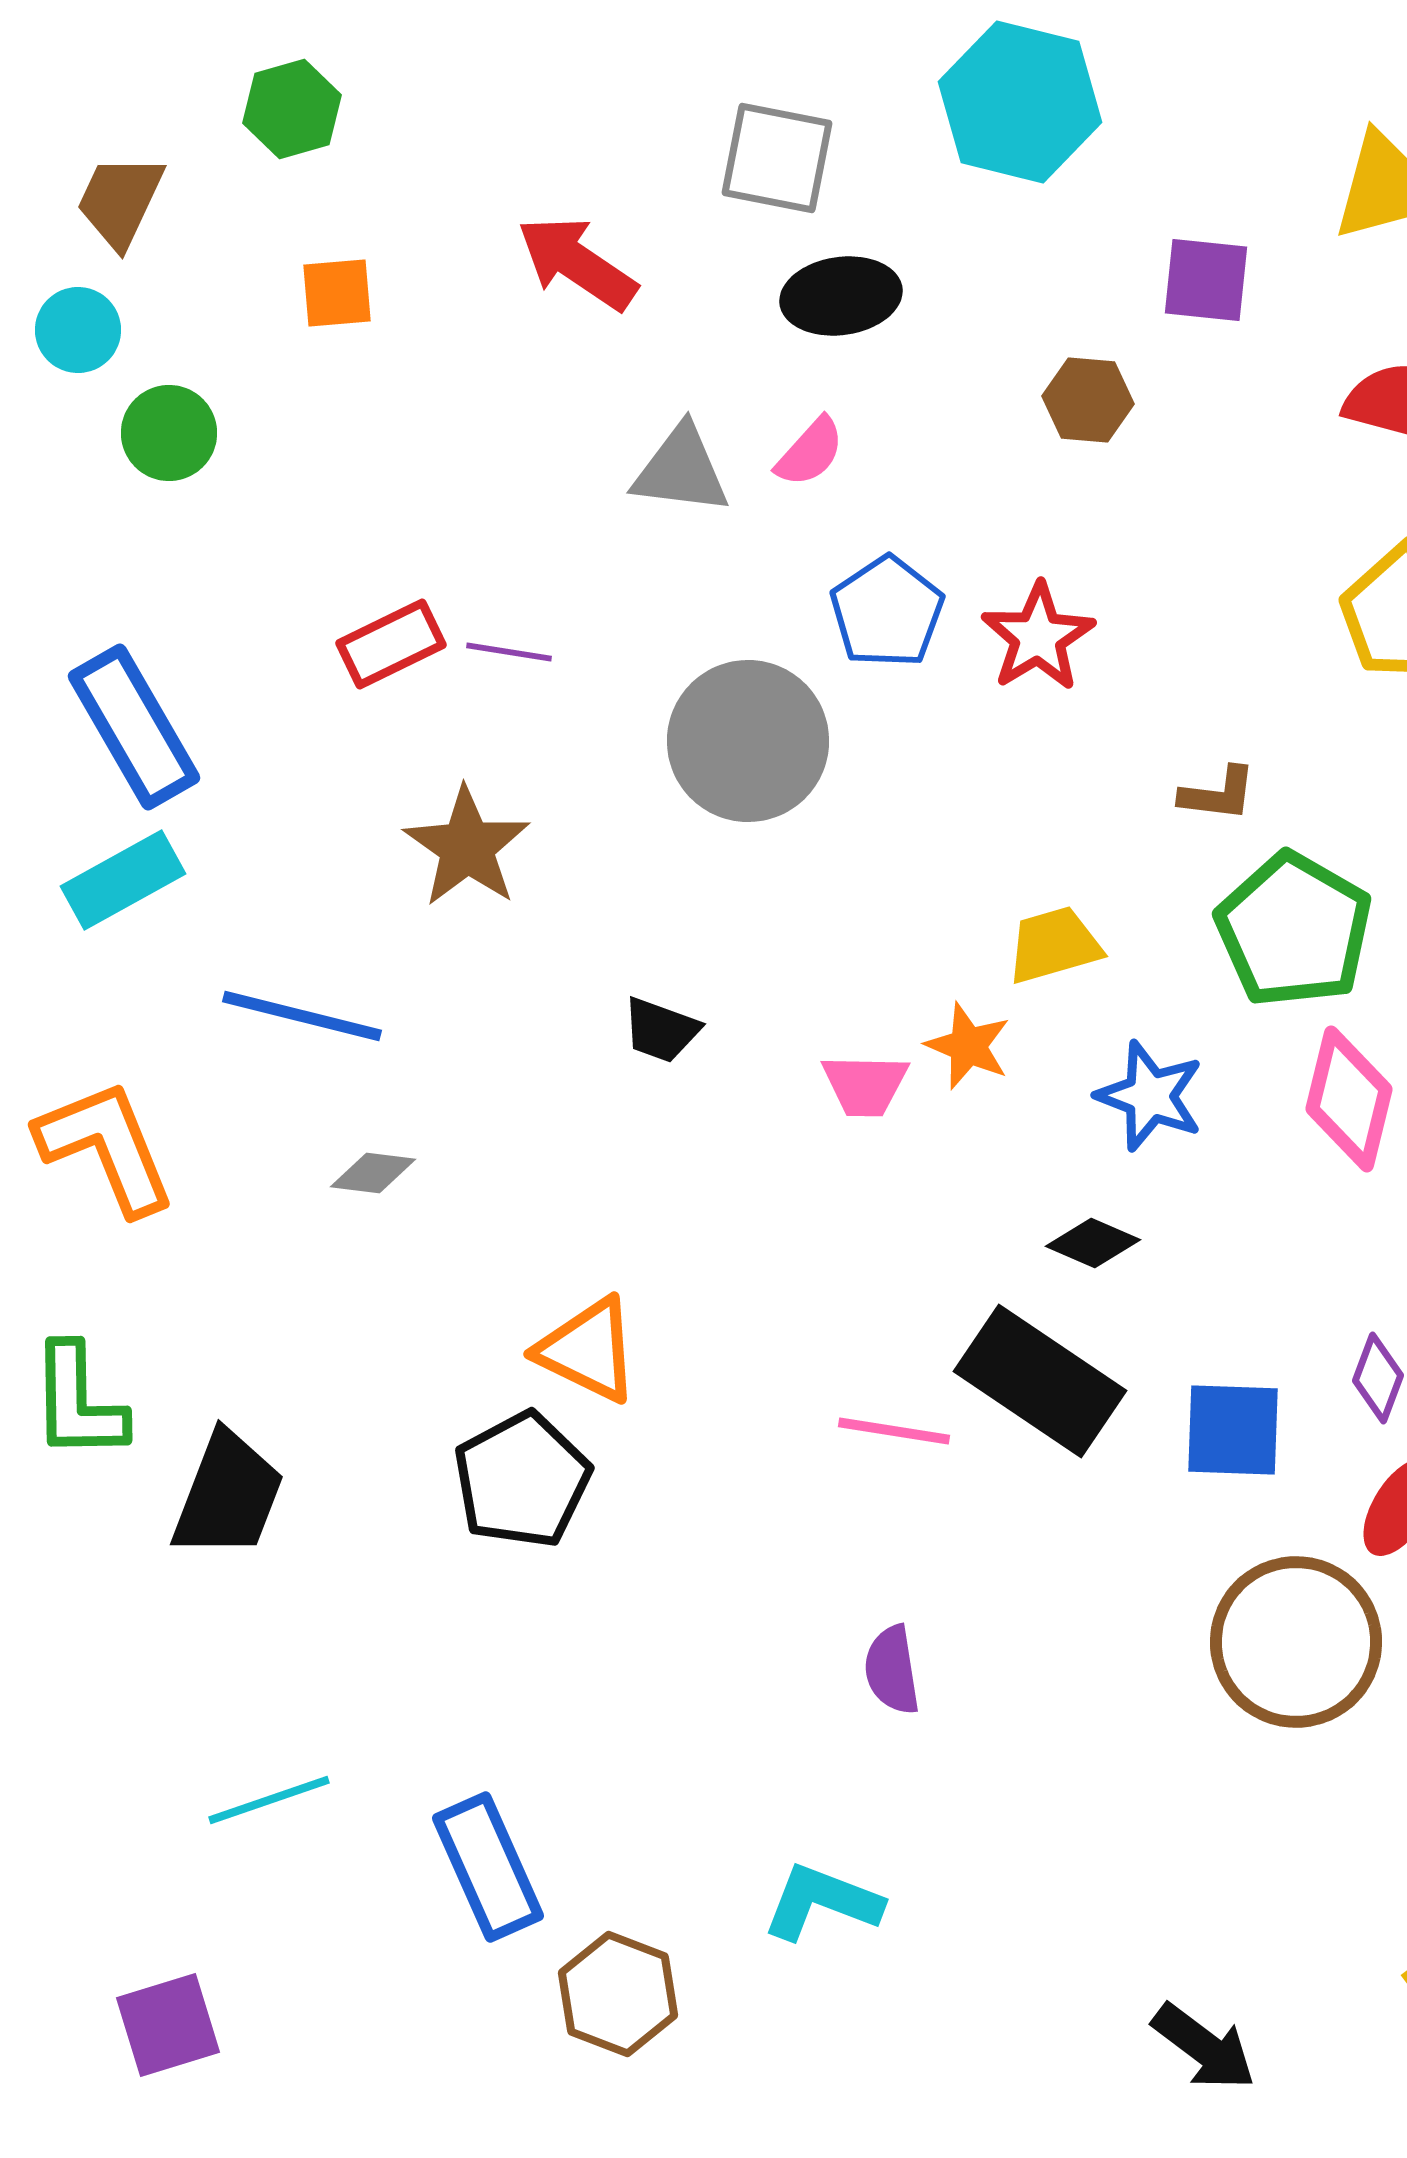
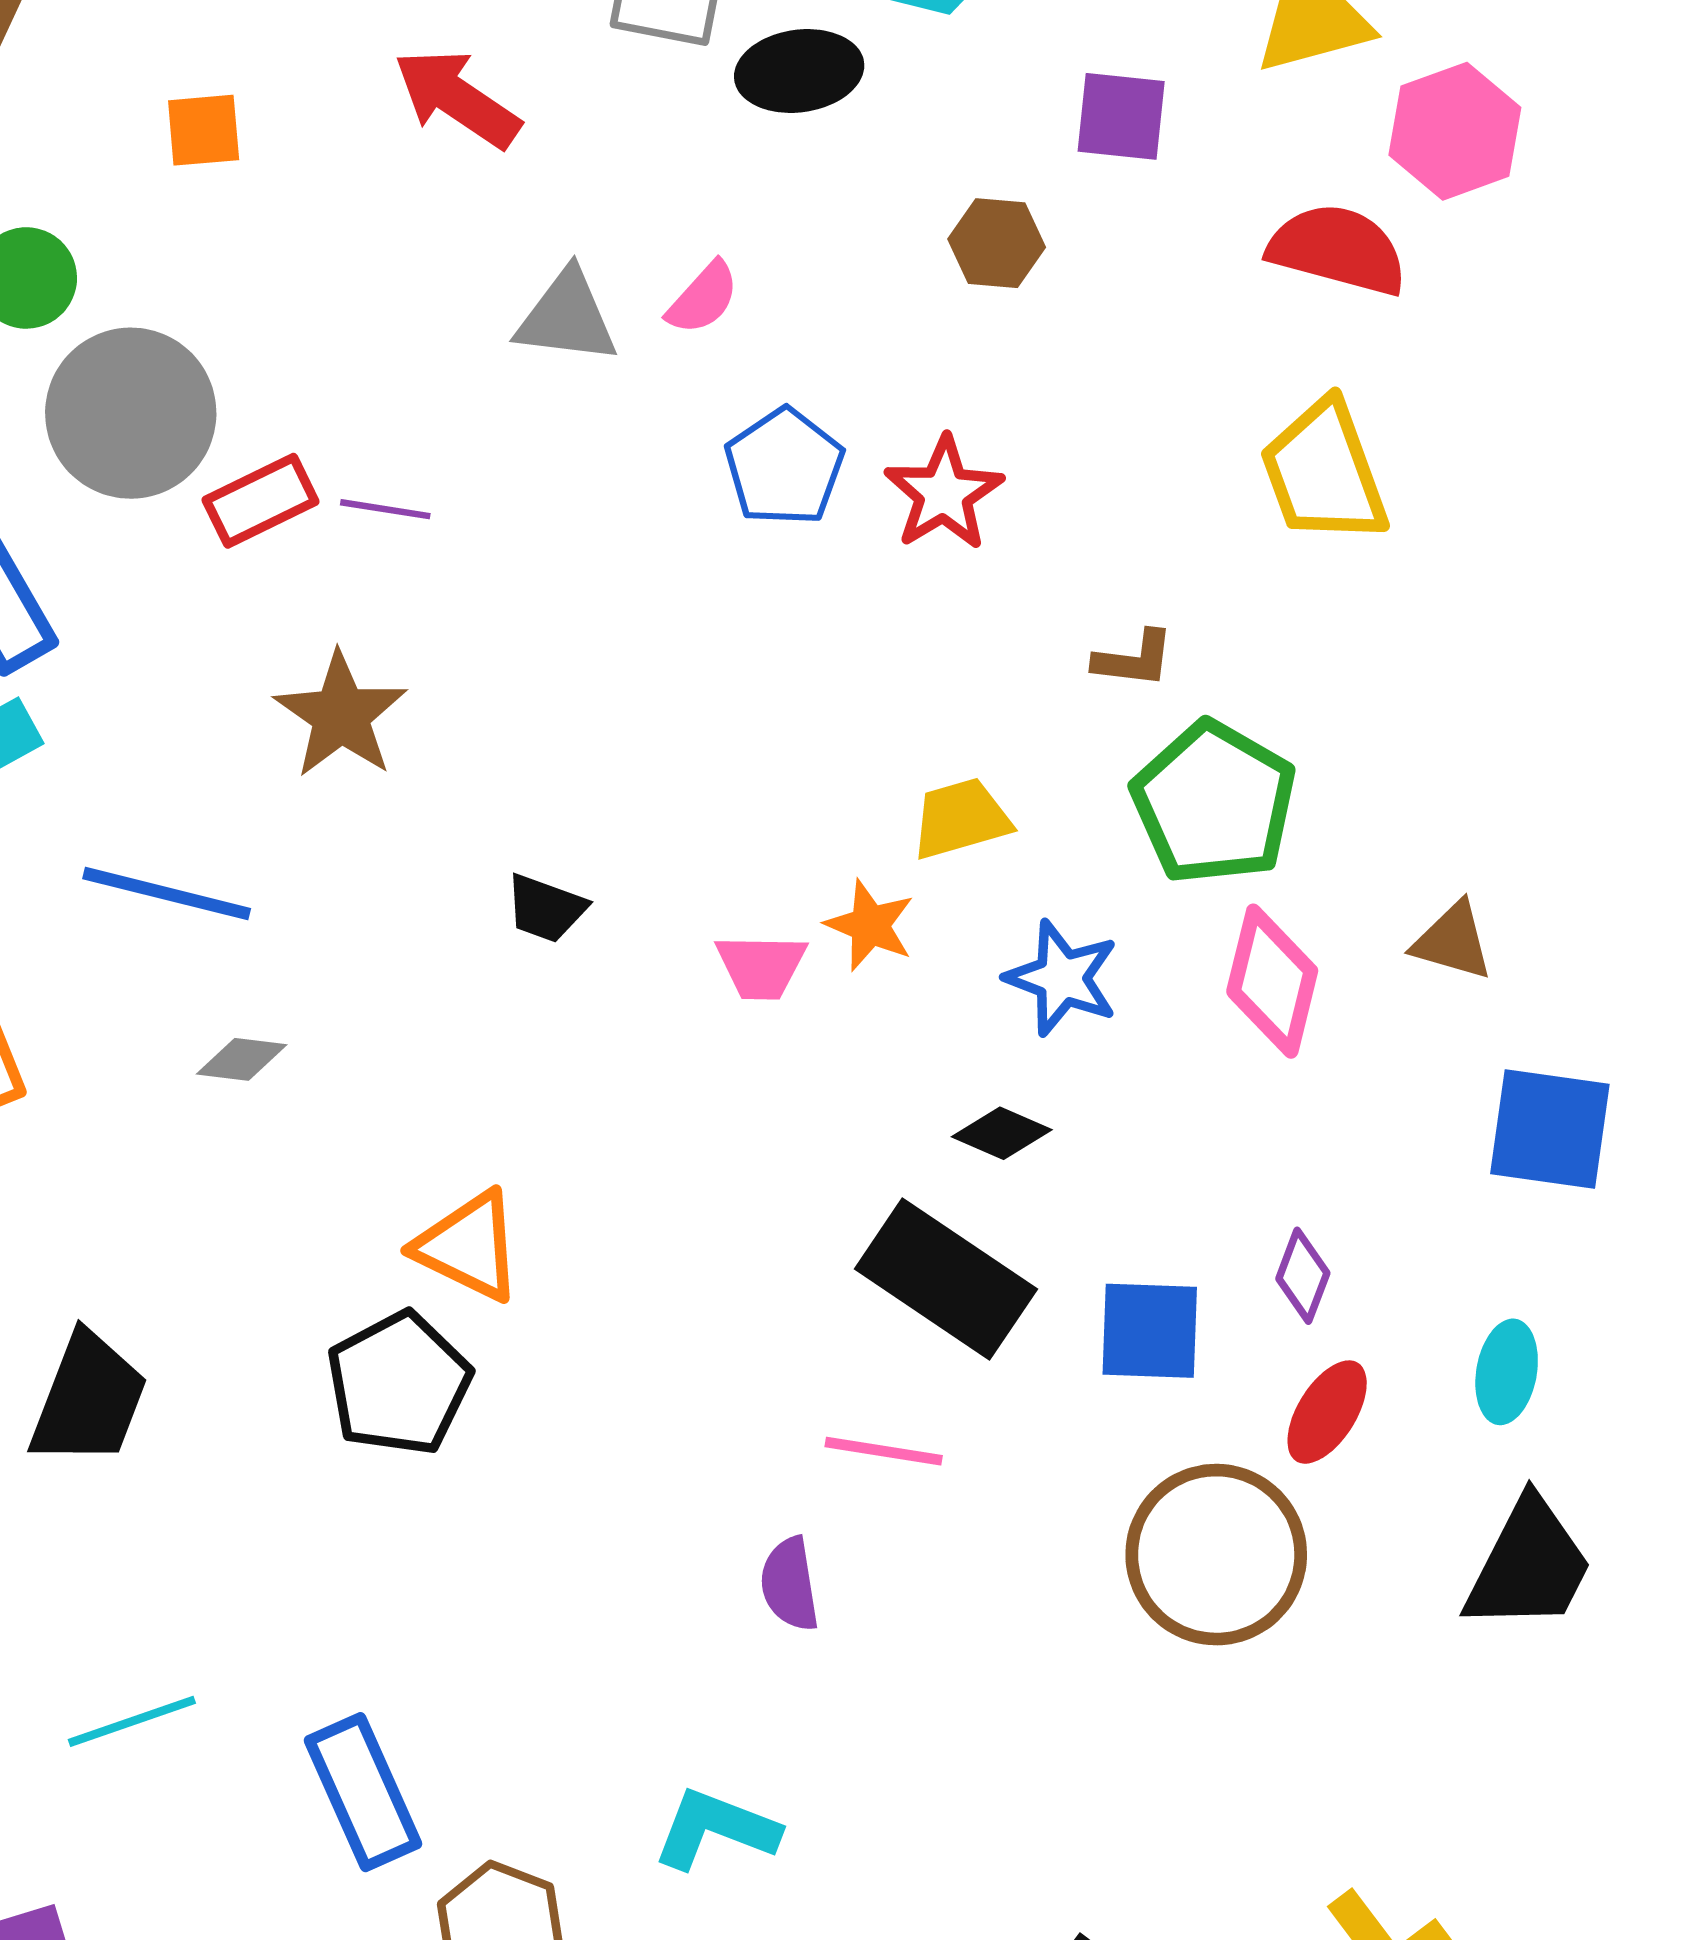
black ellipse: (841, 296) -> (799, 71), moved
gray circle: (748, 741) -> (131, 413), moved
pink line: (894, 1431) -> (884, 1451), moved

